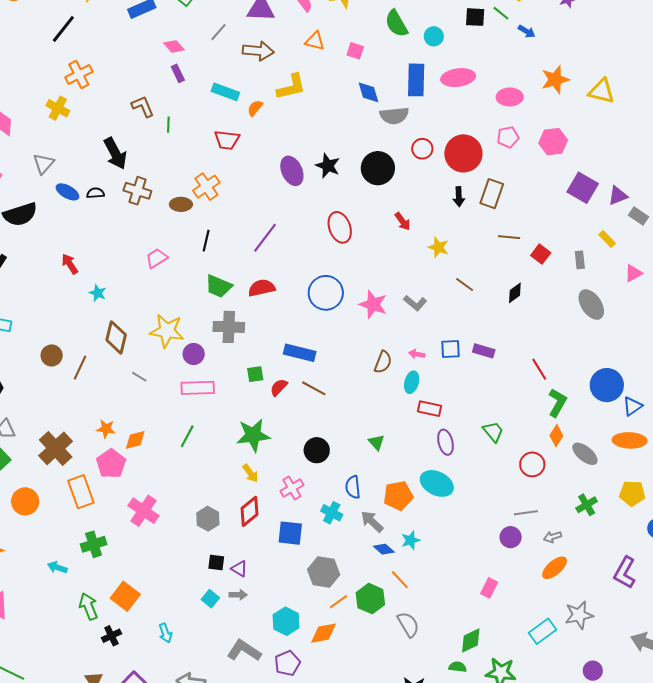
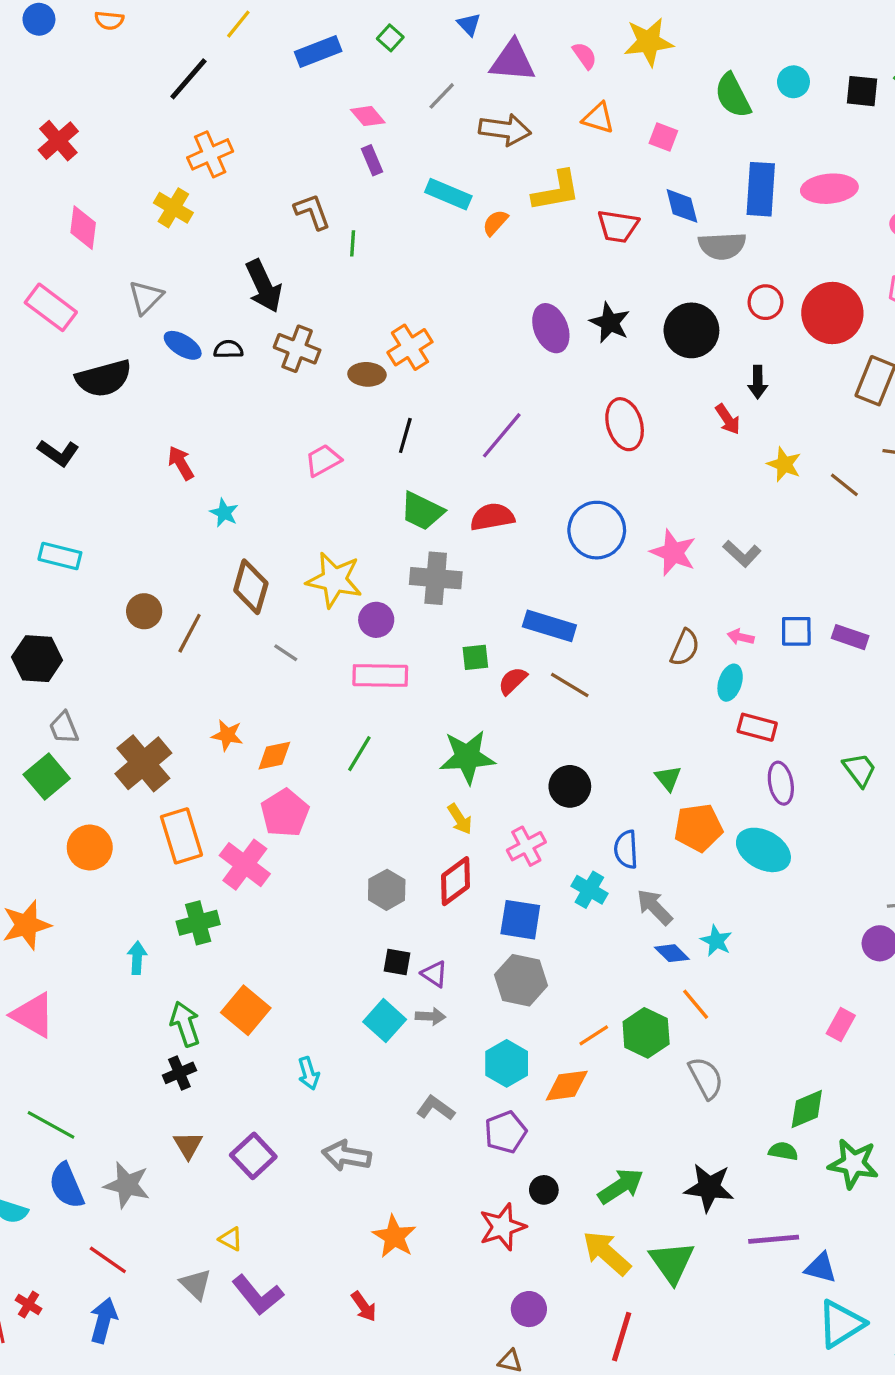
cyan circle: (434, 36) -> (793, 82), moved
red trapezoid: (227, 140) -> (618, 226), moved
black arrow: (459, 197) -> (758, 382), moved
brown line: (465, 284) -> (844, 485), moved
pink pentagon: (111, 464) -> (285, 813), moved
orange pentagon: (398, 496) -> (698, 828), moved
pink cross: (144, 511) -> (245, 865), moved
cyan star: (411, 540) -> (716, 941), turned -30
cyan arrow: (57, 567) -> (137, 958), turned 72
gray hexagon: (324, 572) -> (521, 980), moved
cyan square: (210, 599) -> (385, 1021), size x1.4
black cross: (111, 636) -> (179, 1073), moved
gray L-shape: (244, 651) -> (436, 1108), size x0.7

